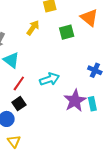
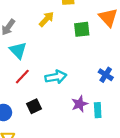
purple star: (75, 101) -> (80, 104), size x0.7
black square: (19, 104) -> (34, 106), moved

